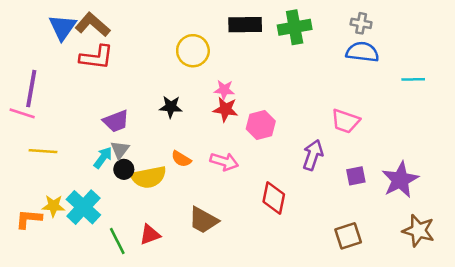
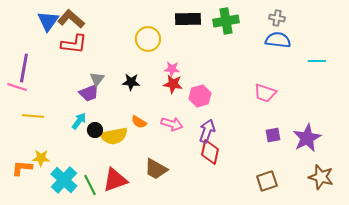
gray triangle: (120, 150) -> (97, 79), moved
purple arrow: (313, 155) -> (207, 131), moved
cyan cross: (83, 207) -> (64, 180), moved
red triangle: (150, 235) -> (115, 180), size x1.5

